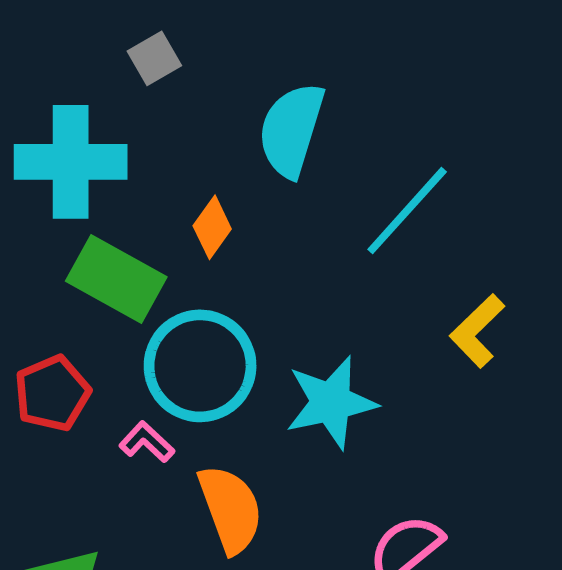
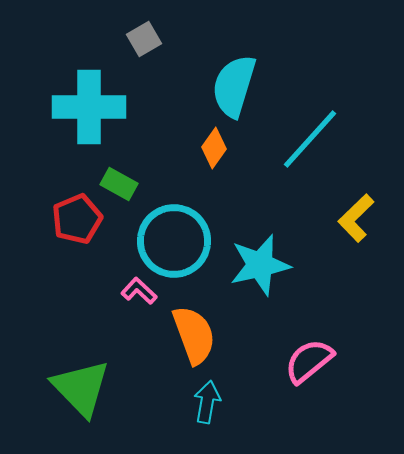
orange diamond: (212, 227) -> (214, 148), moved
green rectangle: (116, 279) -> (119, 184), size x0.6
red pentagon: (52, 393) -> (77, 219), moved

